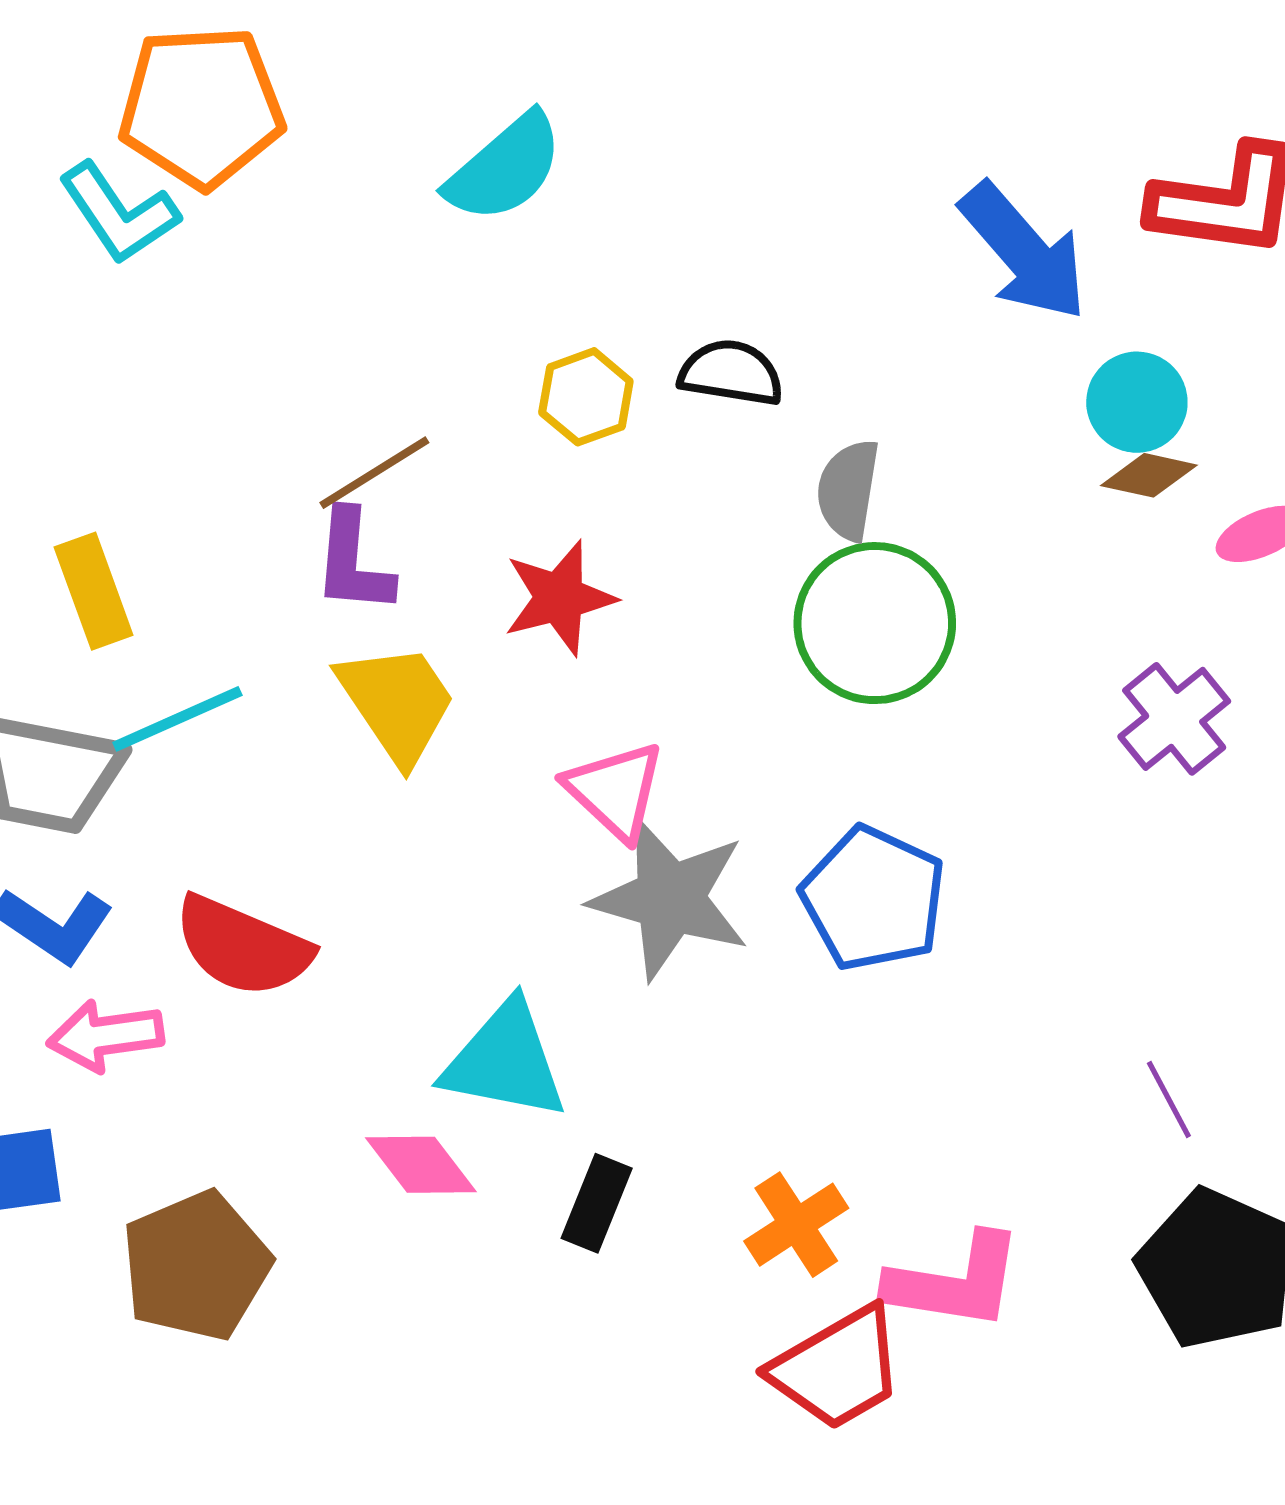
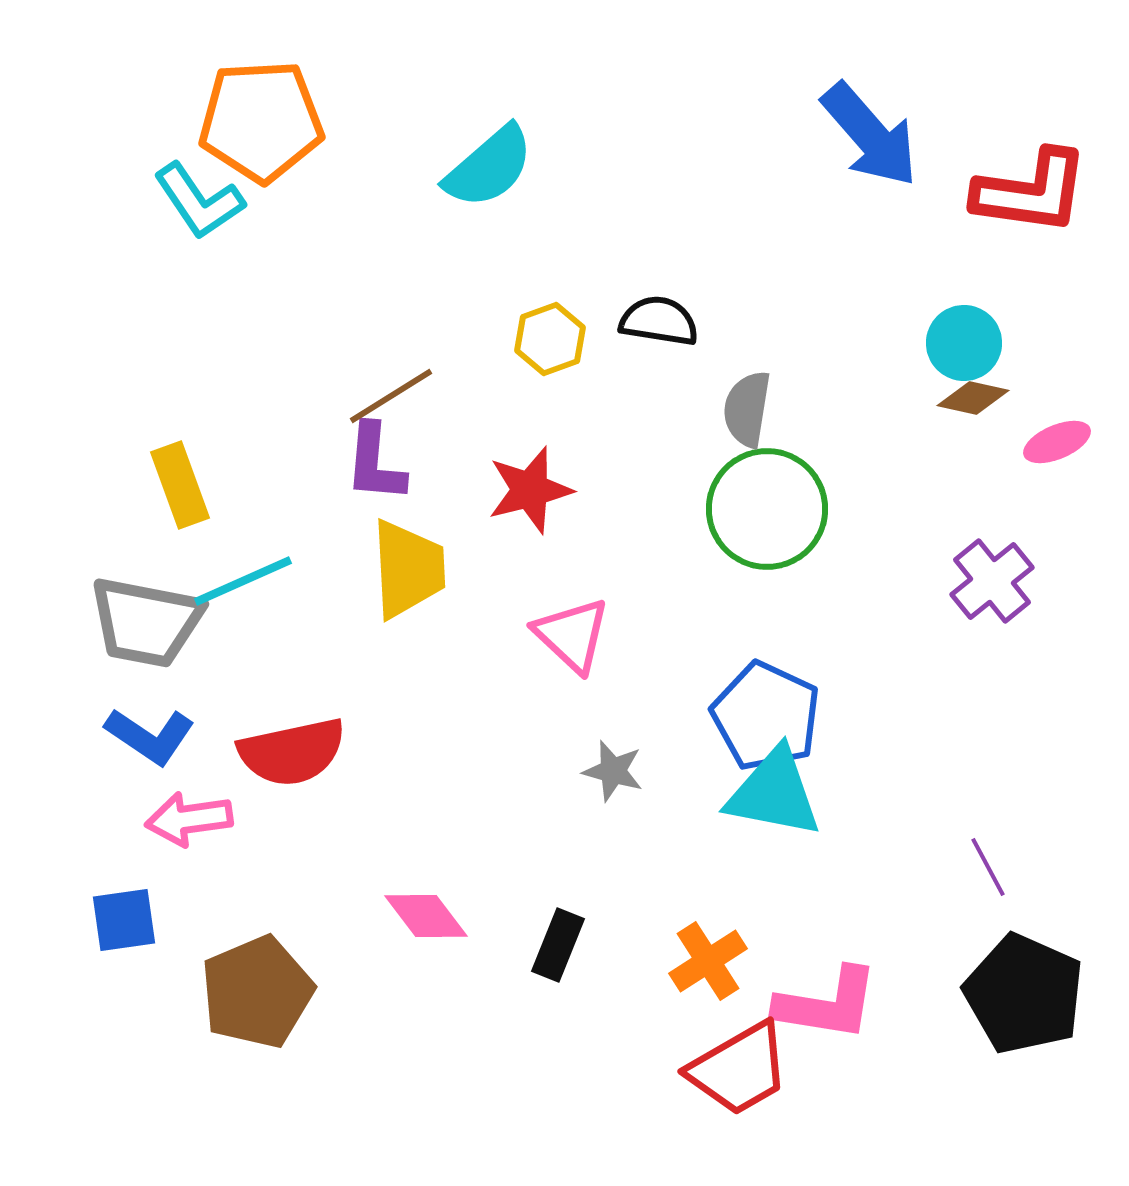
blue arrow: (1024, 252) -> (870, 135), moved
yellow trapezoid: (397, 703) -> (408, 569), turned 31
gray star: (670, 899) -> (613, 771), moved, size x0.5
red semicircle: (243, 946) -> (292, 752), turned -35
cyan triangle: (505, 1061) -> (774, 793), moved

